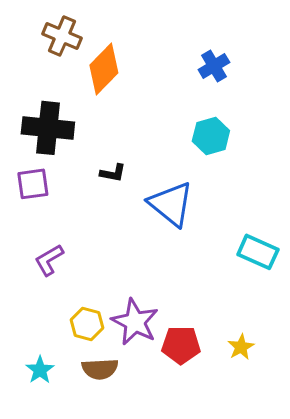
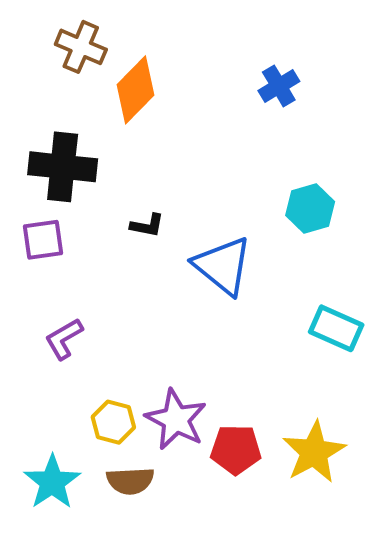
cyan hexagon: (211, 136) -> (310, 208), moved
yellow star: (241, 347) -> (314, 452), size x1.8
cyan star: (40, 370) -> (52, 482), size x1.5

